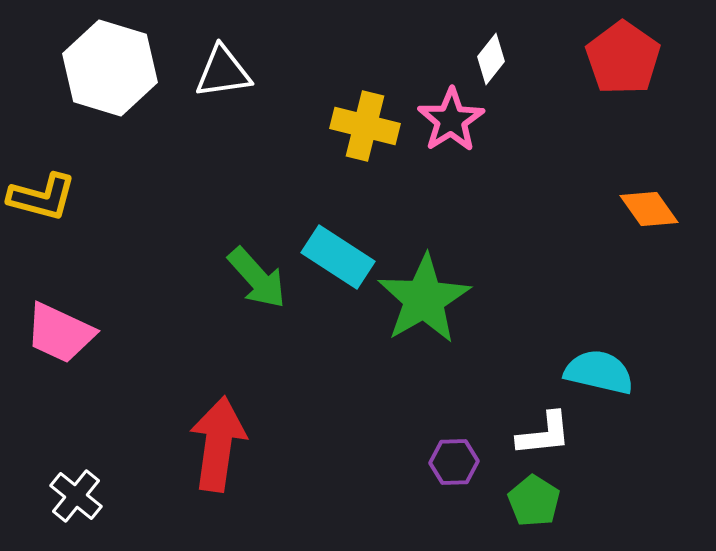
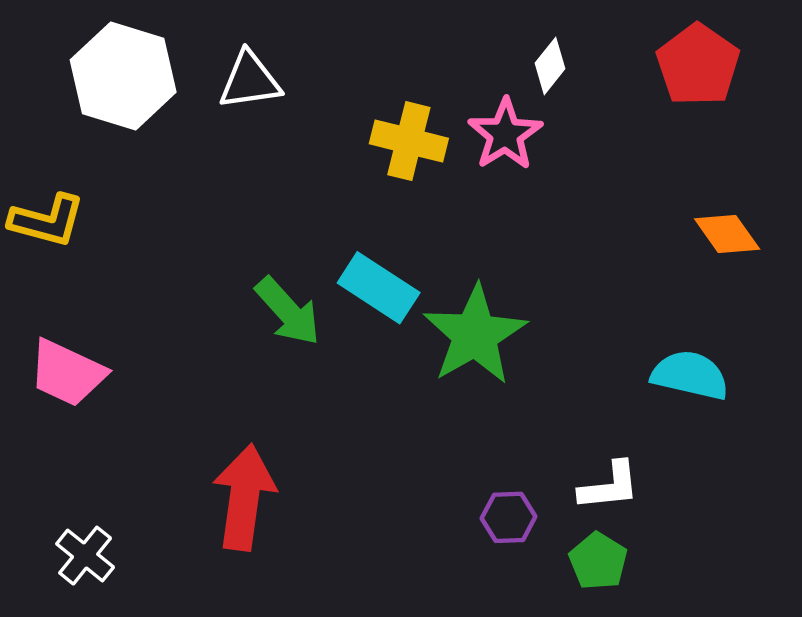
cyan semicircle: (599, 372) -> (690, 375), moved

